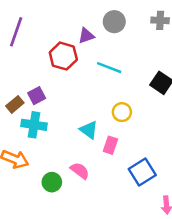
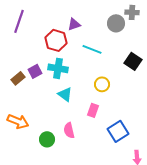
gray circle: (114, 22) -> (116, 23), moved
cyan cross: (34, 125) -> (58, 68), moved
cyan triangle: (89, 130) -> (65, 94), moved
pink semicircle: (80, 171) -> (69, 130), turned -140

